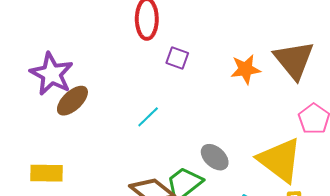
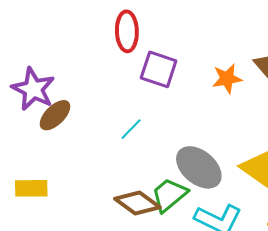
purple square: (177, 58) -> (159, 69), size x1.6
gray ellipse: (215, 157) -> (199, 167), size x1.6

